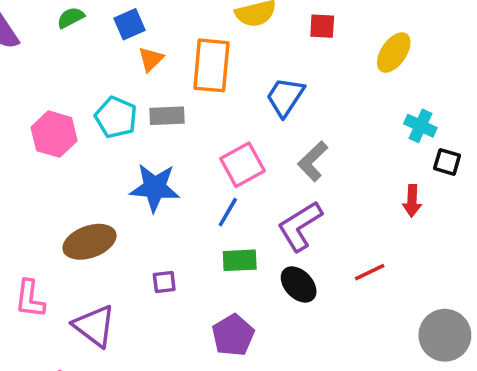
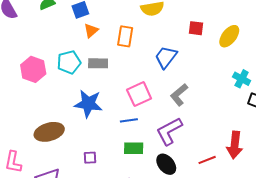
red square: (322, 26) -> (196, 28), moved
orange rectangle: (211, 65) -> (125, 36), size x0.7
cyan pentagon: (116, 117) -> (69, 62), turned 30
red arrow: (412, 201) -> (235, 145), moved, size x1.5
blue line: (228, 212) -> (129, 120), turned 48

